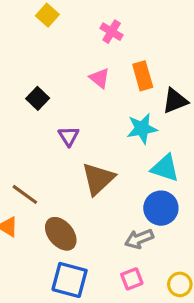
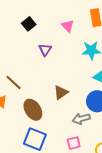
pink triangle: (100, 78) -> (68, 26), moved
brown triangle: (98, 179) -> (61, 92), moved, size x0.7

